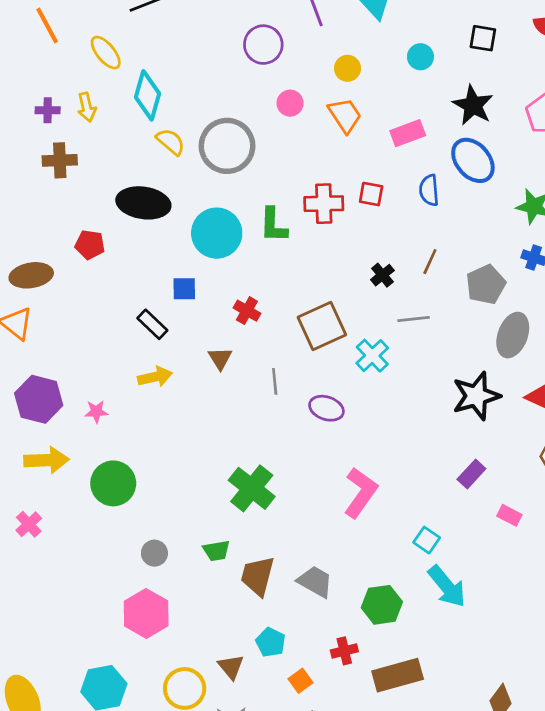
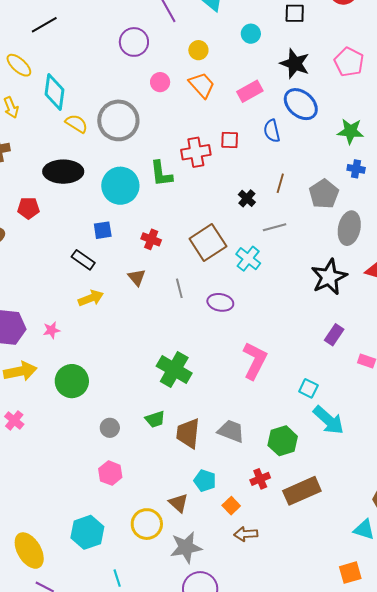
pink hexagon: (146, 613) -> (110, 473), size x0.7

